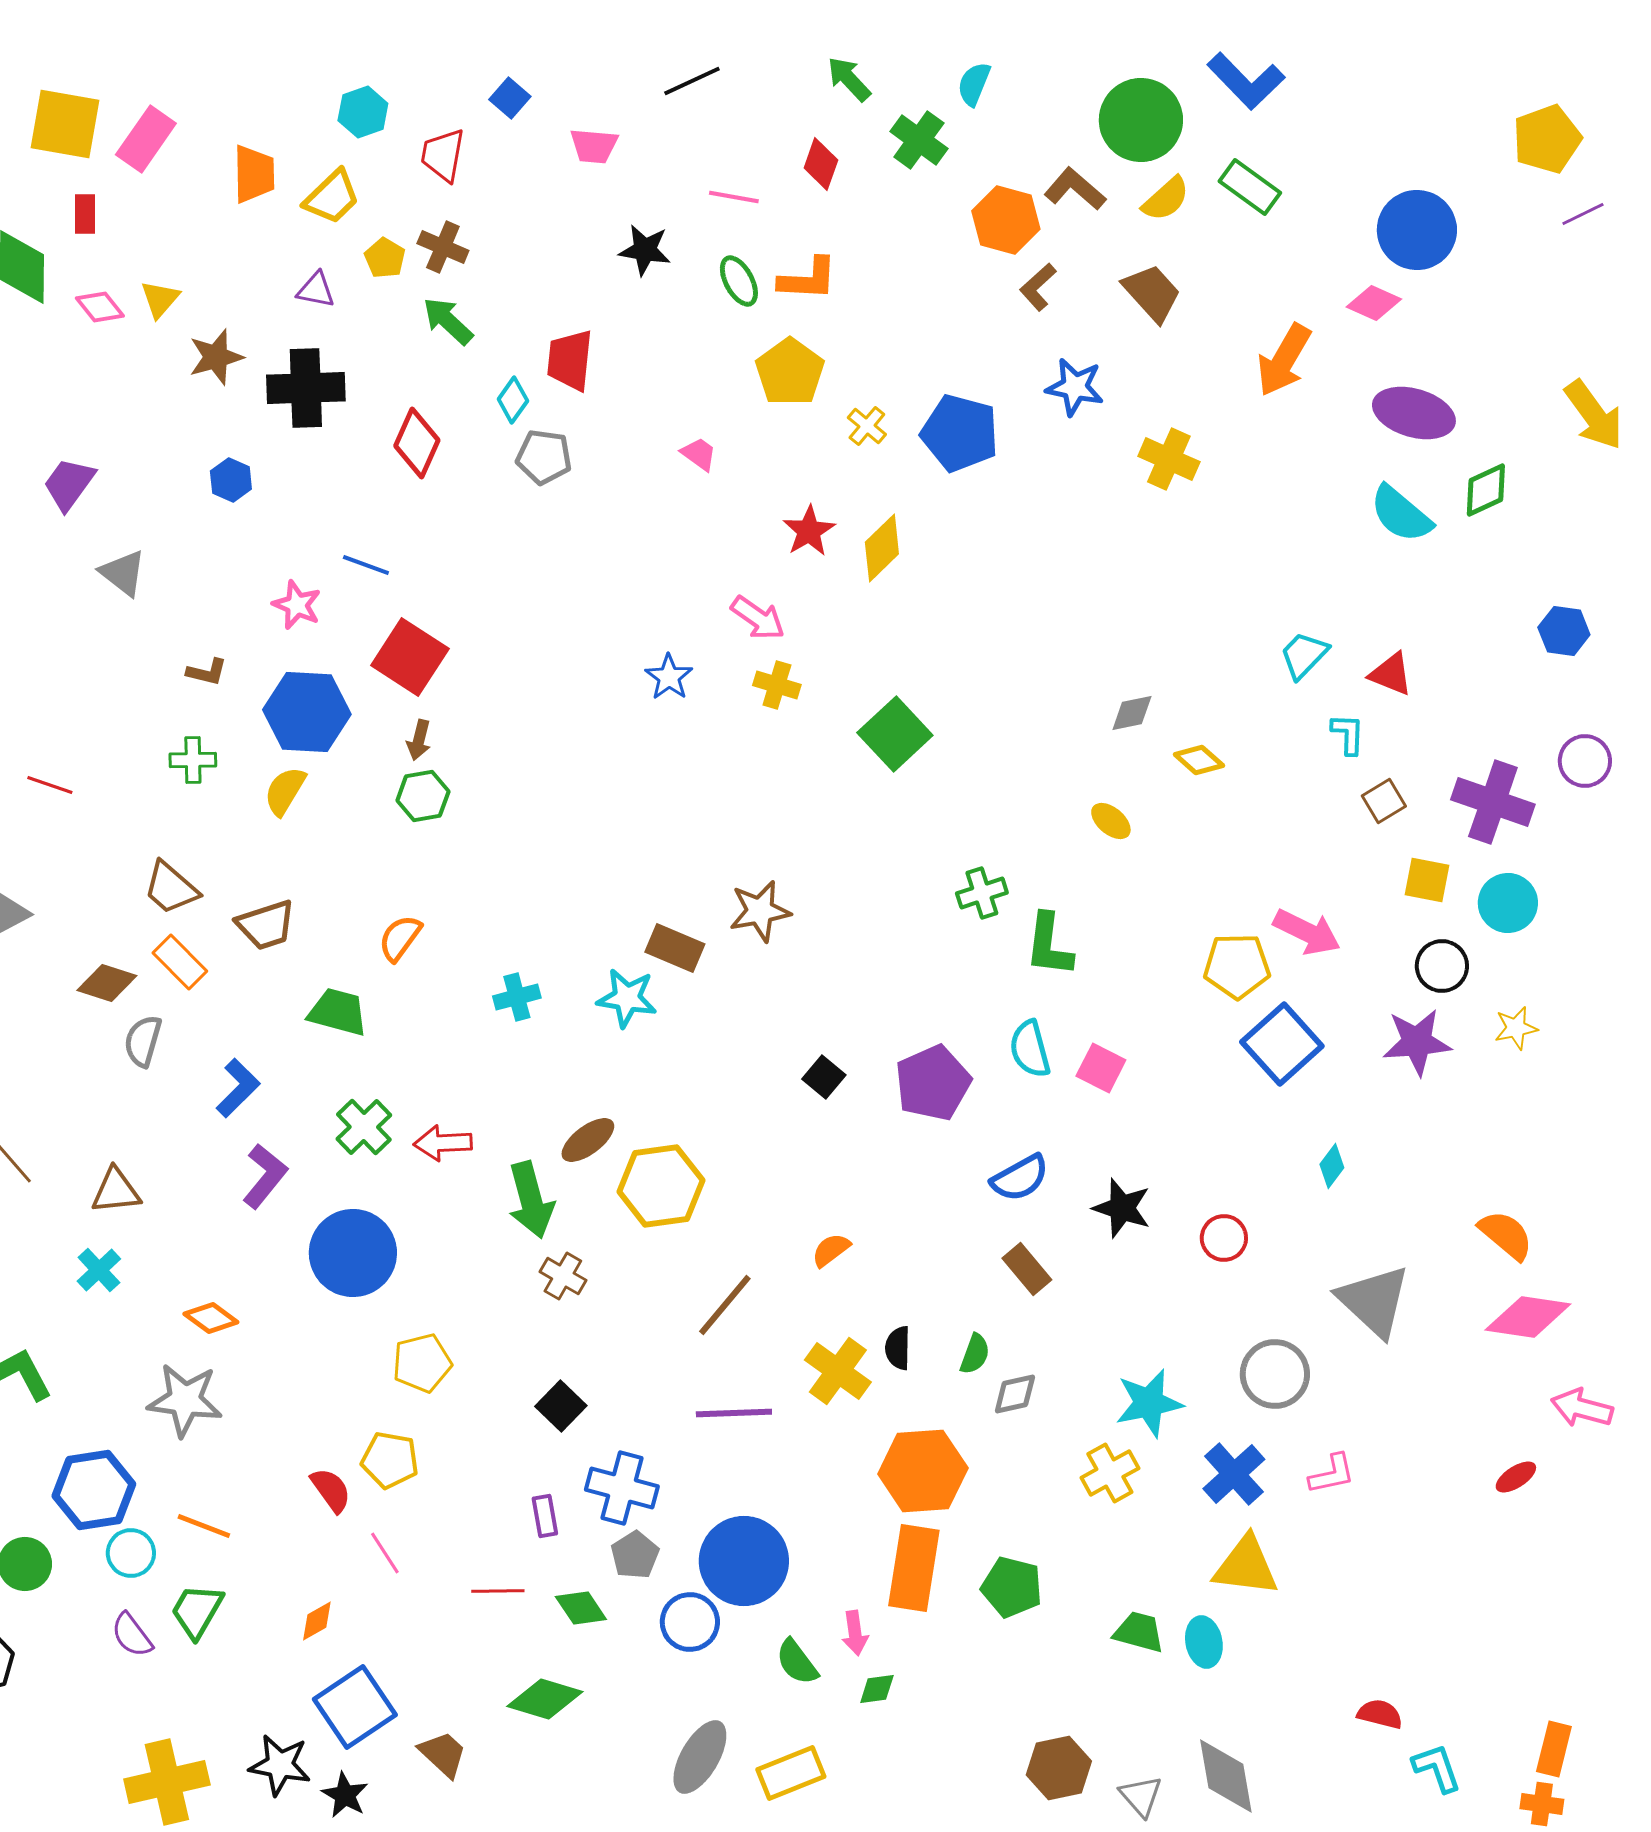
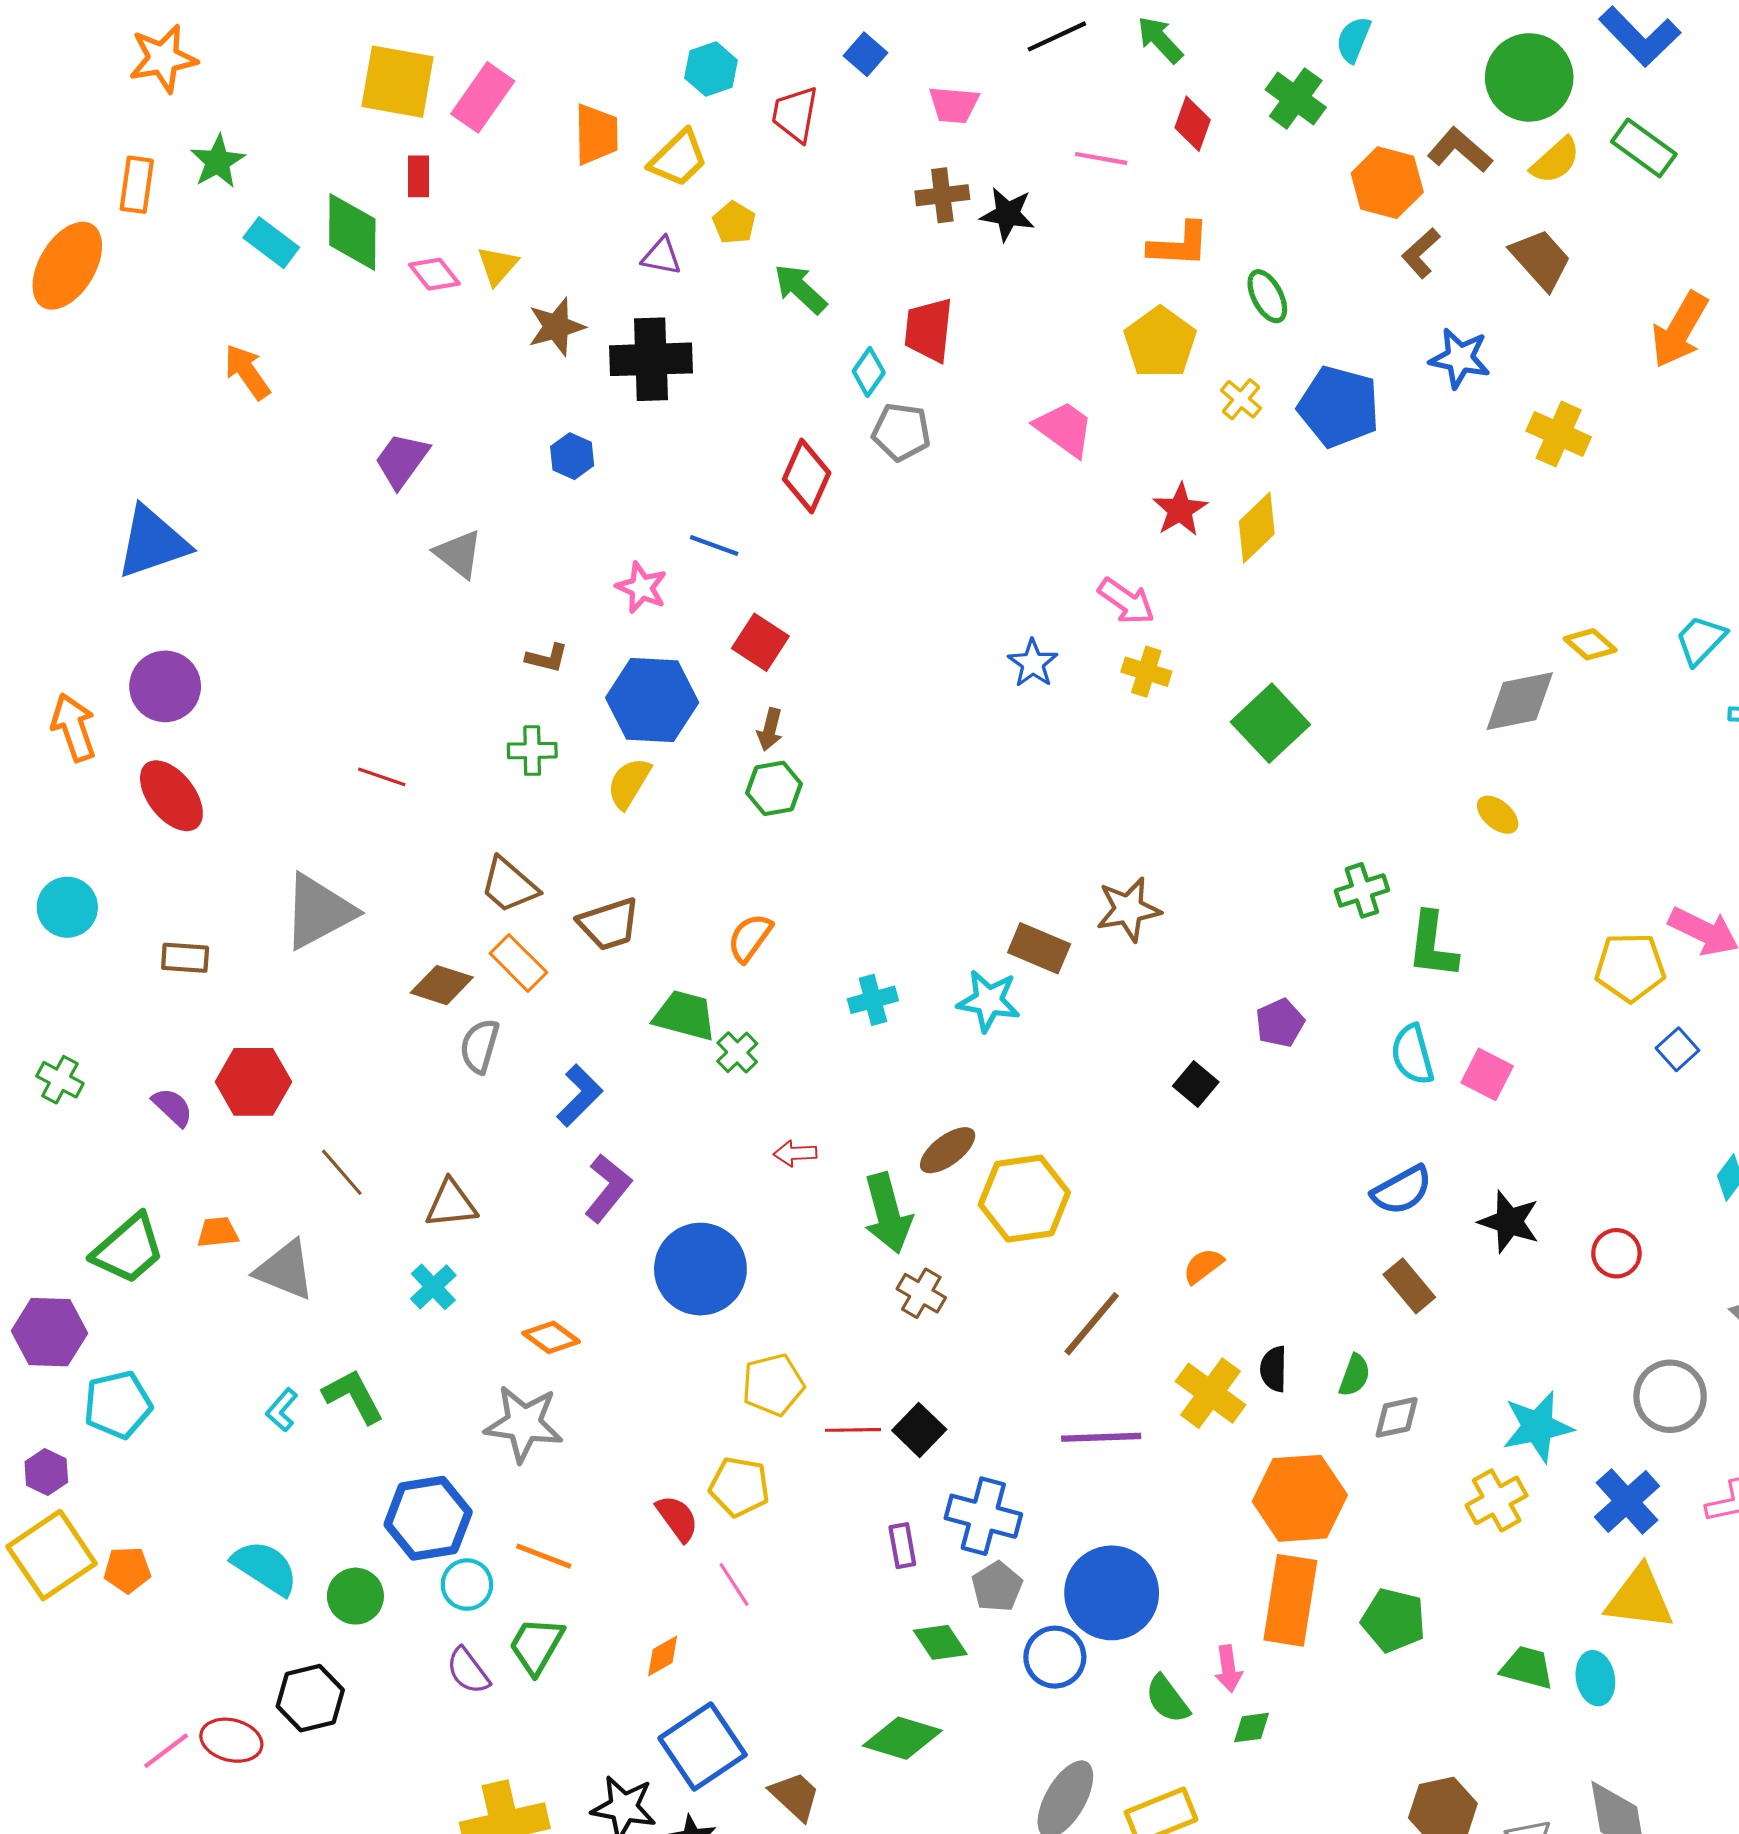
green arrow: (849, 79) -> (1160, 40), moved
brown cross: (443, 247) -> (942, 195), moved, turned -30
green ellipse: (739, 281) -> (1267, 296), moved
red diamond: (417, 443) -> (807, 476), moved
pink trapezoid: (699, 454) -> (1064, 429), size x1.6
red square: (410, 657) -> (760, 642), size x0.7
gray diamond: (1132, 713) -> (1520, 701), size x1.6
yellow diamond: (1199, 760) -> (1590, 644), moved
blue square: (1282, 1044) -> (1677, 1049), size x0.5
purple pentagon: (933, 1083) -> (1280, 1023), moved, size x0.6
green cross: (364, 1127) -> (737, 1052), moved, size x0.7
red arrow: (443, 1143) -> (795, 1153), size x0.7
red line: (498, 1591) -> (853, 1430), moved

